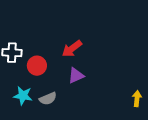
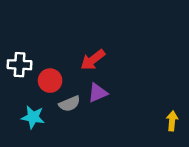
gray semicircle: (48, 99) -> (70, 104), moved

